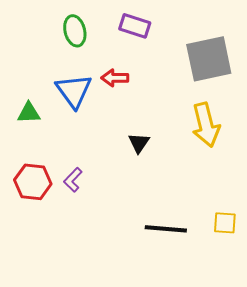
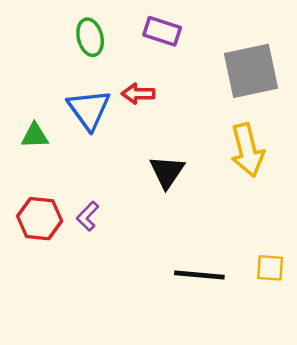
black triangle: (139, 143) -> (167, 172), size x1.4

